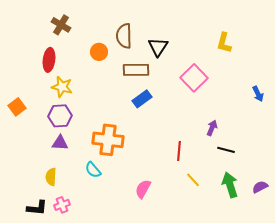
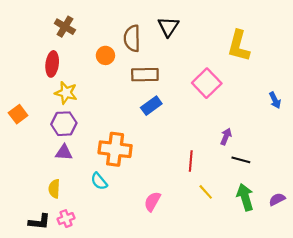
yellow L-shape: (224, 43) -> (239, 46), size x1.4
black triangle: (158, 47) -> (168, 27), moved

